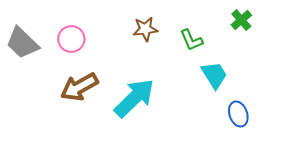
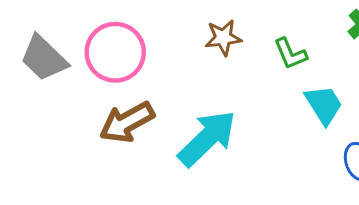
pink circle: (71, 39) -> (115, 52), size x1.5

